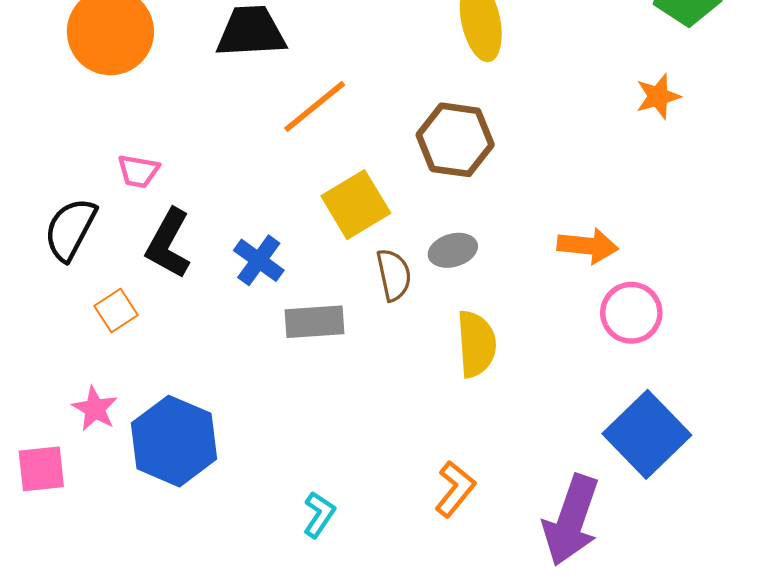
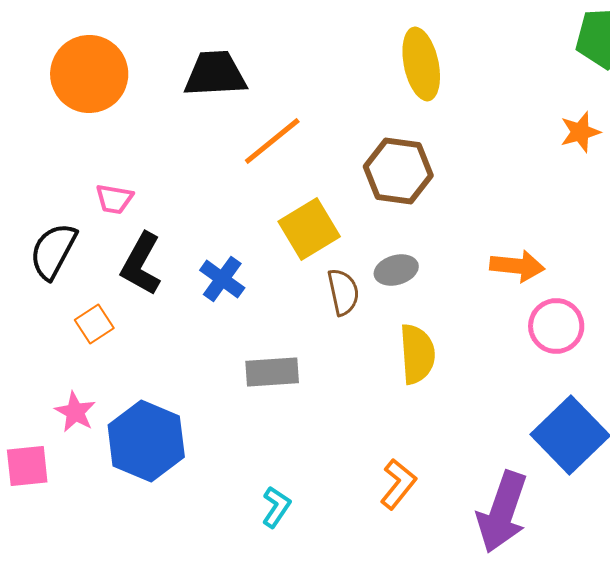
gray rectangle: (315, 322) -> (272, 372), moved

